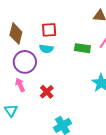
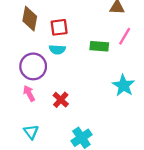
brown diamond: (16, 34) -> (30, 19), moved
cyan triangle: (11, 110) -> (31, 132), moved

